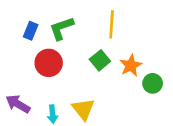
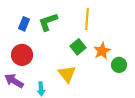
red circle: (49, 63) -> (22, 55), moved
yellow triangle: (83, 109) -> (67, 74), moved

